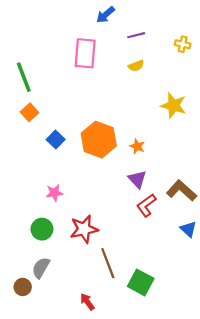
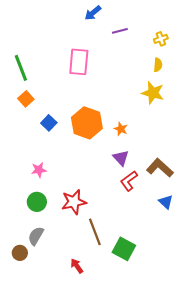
yellow cross: (183, 44) -> (161, 39), turned -32
pink rectangle: (85, 53) -> (79, 62), moved
yellow semicircle: (136, 66) -> (158, 65), moved, turned -64
pink star: (54, 193) -> (39, 170), moved

